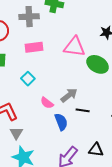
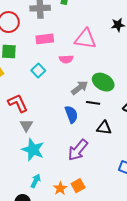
green ellipse: (98, 64) -> (103, 82), moved
pink semicircle: (47, 103) -> (66, 59), moved, turned -40
black triangle: (96, 150) -> (104, 128), moved

